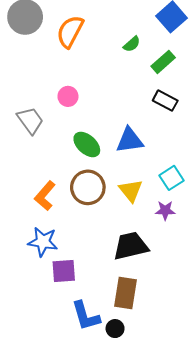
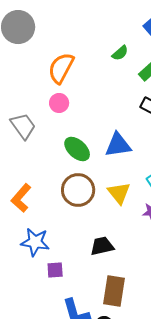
orange semicircle: (70, 32) -> (61, 68), moved
orange L-shape: (45, 196) -> (21, 198), moved
black trapezoid: (131, 246) -> (102, 246), moved, size x0.7
purple square: (64, 271) -> (55, 270), size x0.7

